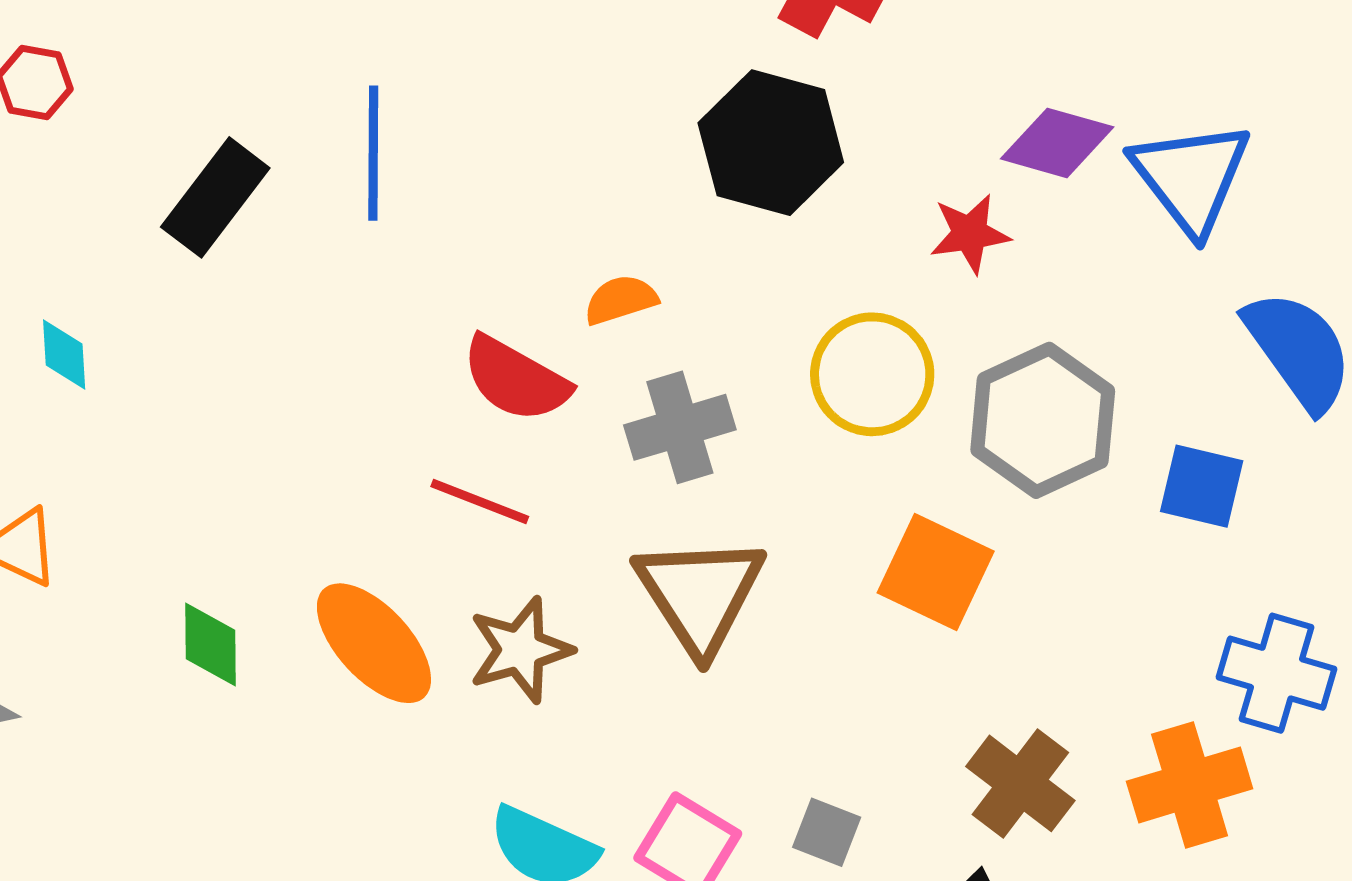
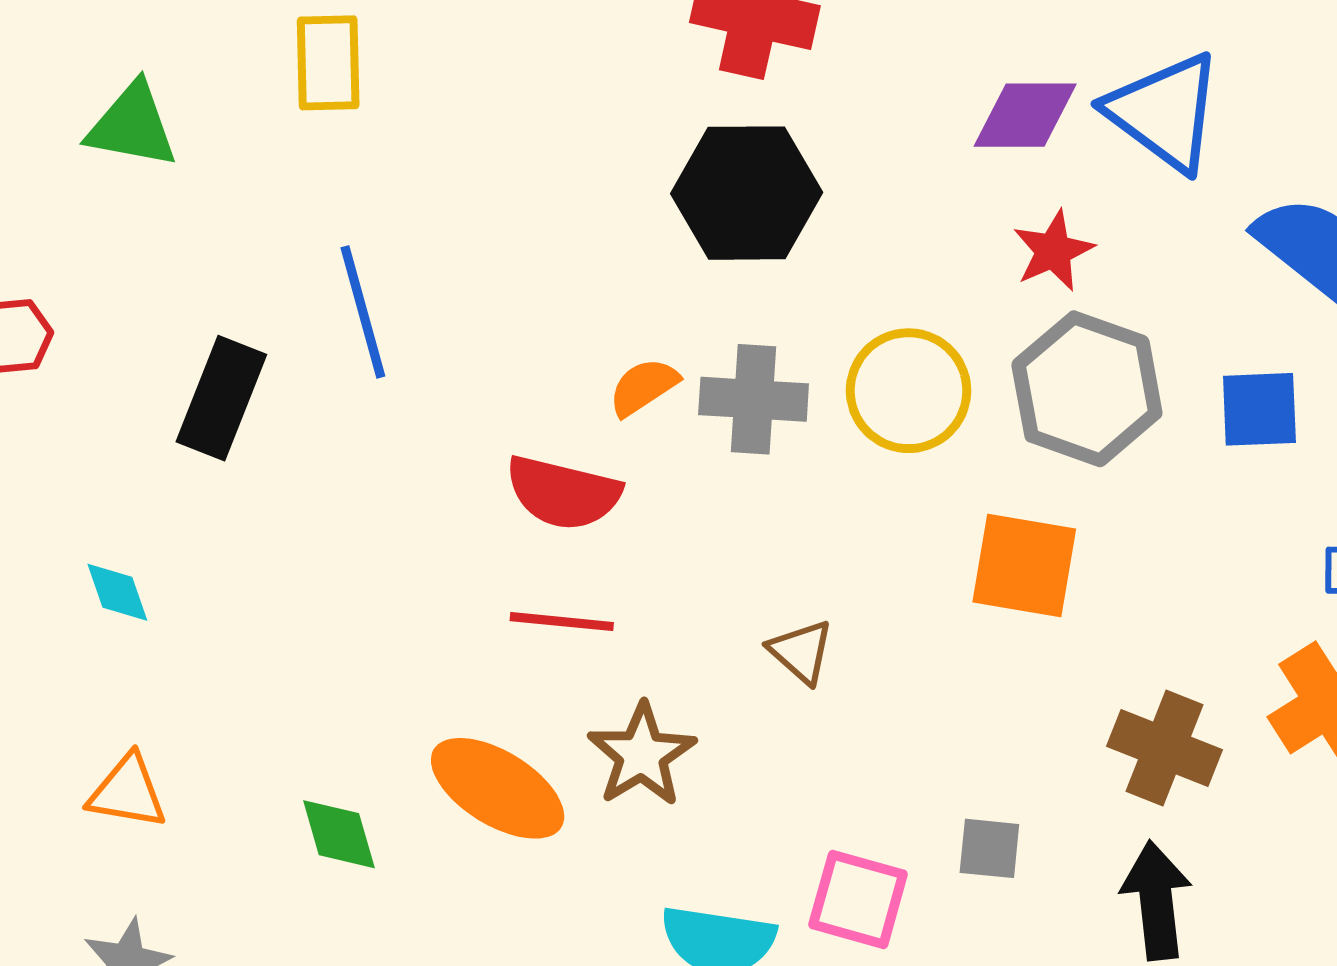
red star: (970, 234) -> (1053, 251), moved
gray cross: (680, 427) -> (754, 399), moved, turned 36
brown triangle: (700, 594) -> (801, 652), size x0.5

